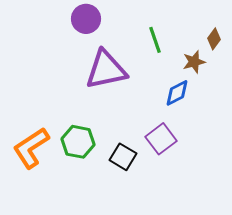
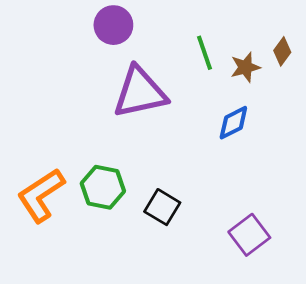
brown star: (194, 62) -> (245, 67), moved
purple square: (161, 139) -> (249, 235), moved

